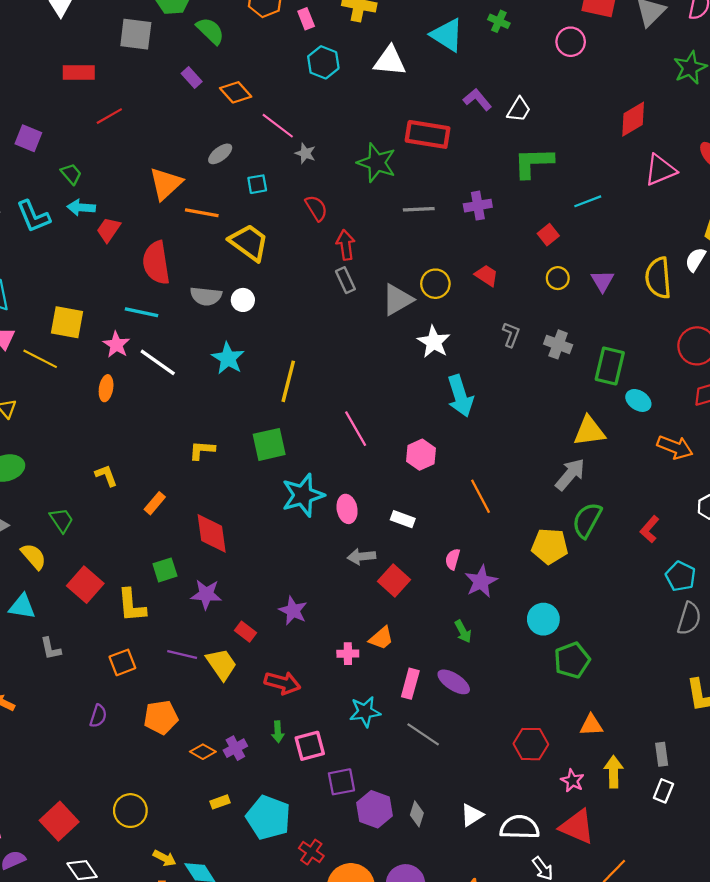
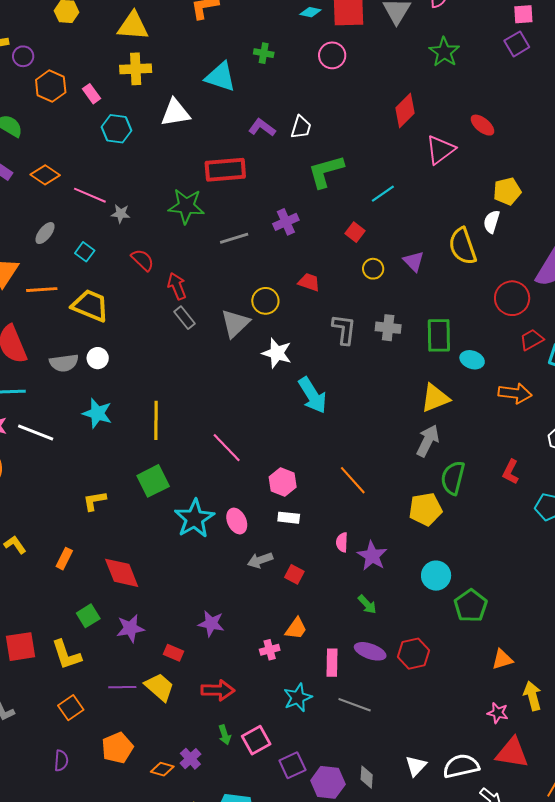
cyan square: (257, 184) -> (85, 252), turned -30
gray L-shape: (511, 335) -> (344, 329), size x1.4
pink hexagon: (421, 455) -> (283, 482), moved
red square: (394, 581) -> (294, 574), size x0.7
red square: (85, 585) -> (21, 647), turned -36
red hexagon: (531, 744) -> (413, 654), moved

